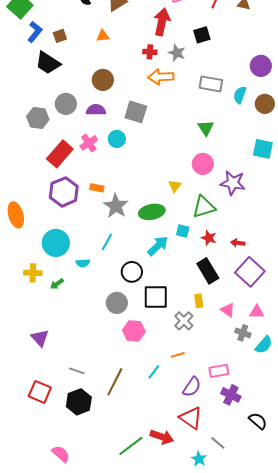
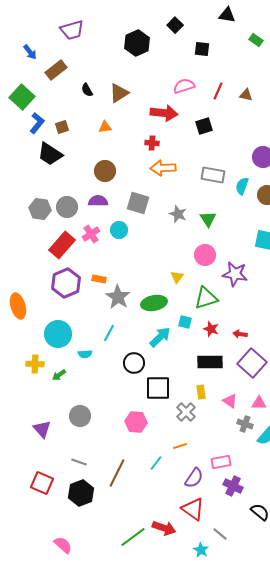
red arrow: (162, 22) -> (164, 113), turned 84
gray star: (177, 53) -> (178, 214), moved
gray circle: (66, 104) -> (67, 207), moved
black rectangle: (208, 271) -> (210, 362), turned -60
gray circle: (117, 303) -> (80, 416), moved

